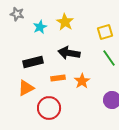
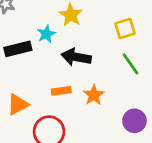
cyan star: (40, 27) -> (46, 34), moved
black rectangle: (33, 62) -> (18, 49), moved

